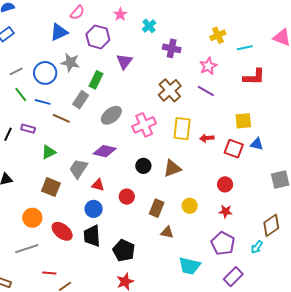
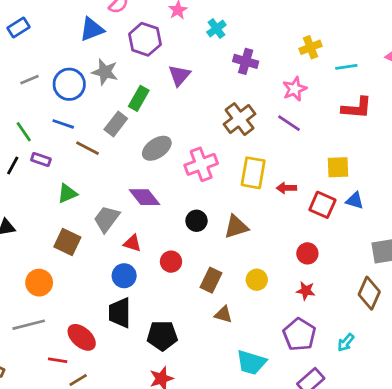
green line: (21, 94) -> (24, 132), moved
purple diamond: (105, 151) -> (144, 197), turned 35
brown diamond: (271, 225) -> (369, 293), moved, turned -35
red ellipse: (62, 231) -> (82, 337), moved
black pentagon: (124, 251) -> (162, 336), turned -30

